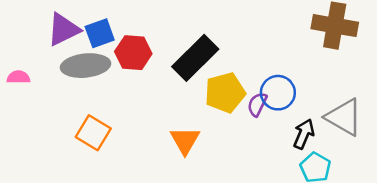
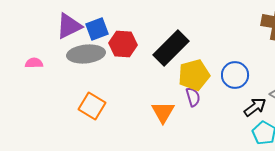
purple semicircle: (257, 104) -> (193, 97), moved, turned 138
black arrow: (304, 134) -> (255, 107), turned 30

